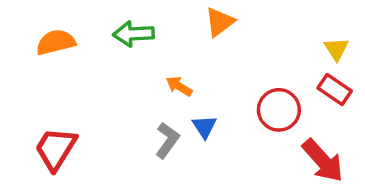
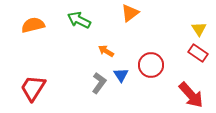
green arrow: (133, 34) -> (79, 20), turned 30
red circle: (279, 110) -> (151, 65), moved

